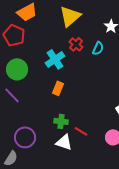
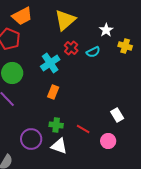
cyan semicircle: (98, 48) -> (93, 52), turned 40
red line: (81, 131) -> (83, 129), moved
purple circle: (25, 137) -> (31, 139), moved

